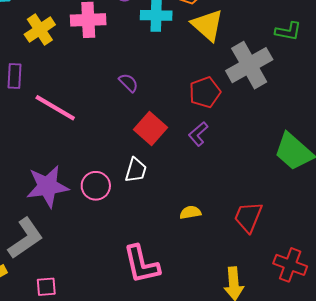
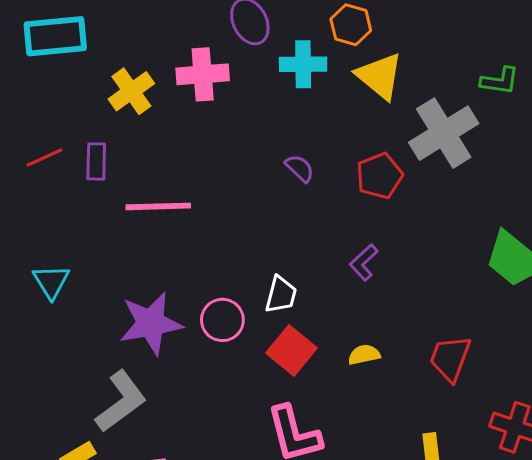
purple semicircle: (128, 83) -> (300, 168), moved
pink line: (55, 108) -> (158, 206), turned -30
red square: (151, 128) -> (292, 351), moved
purple L-shape: (198, 134) -> (364, 262), moved

